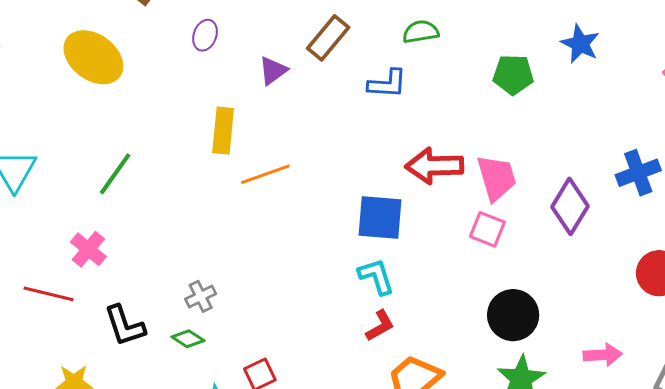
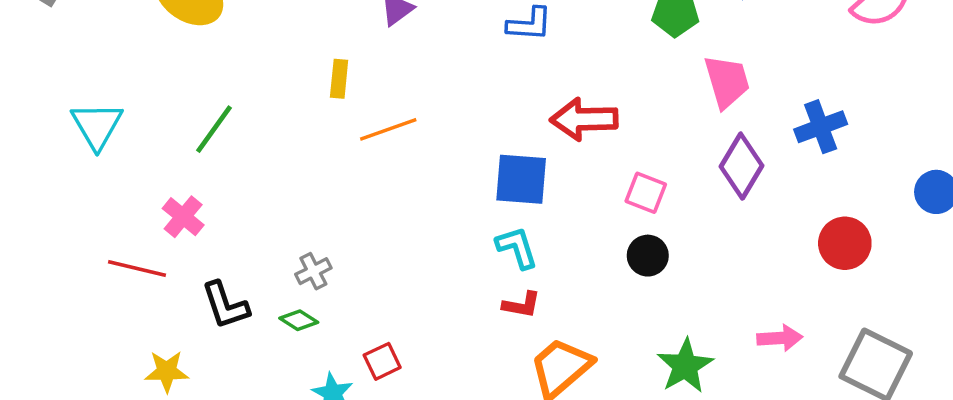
yellow rectangle: (223, 131) -> (339, 79), size x0.7
pink trapezoid: (497, 178) -> (727, 82), moved
black circle: (513, 315) -> (648, 256), moved, size x0.7
red L-shape: (380, 326) -> (522, 305), turned 40

